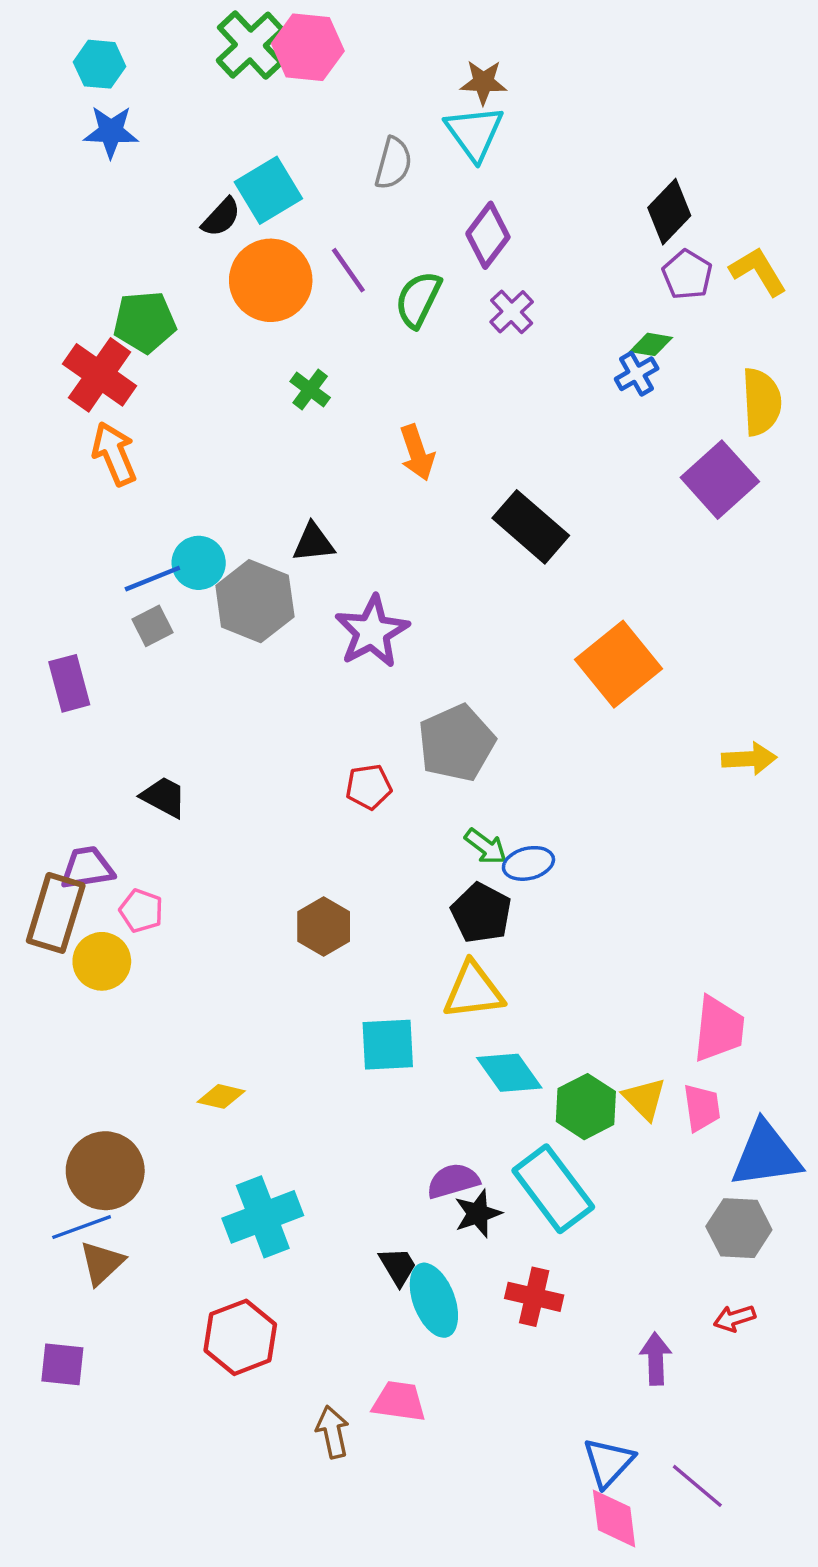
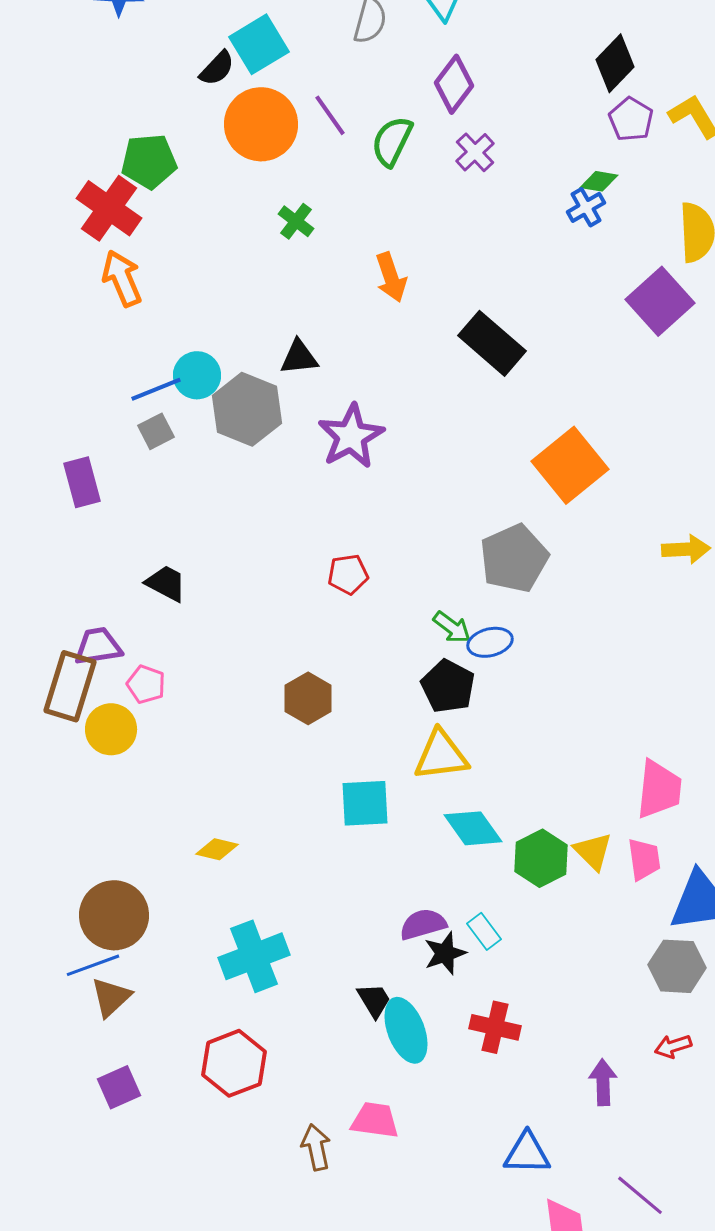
gray pentagon: (456, 743) -> (514, 558), moved
cyan rectangle: (553, 1189) -> (484, 931), moved, size x0.5
purple square: (62, 1364) -> (119, 1087), moved, turned -30
blue triangle: (608, 1462) -> (527, 1153), moved, turned 48

